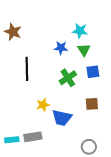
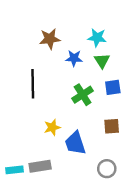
brown star: (13, 32) -> (50, 39), moved, turned -30
blue trapezoid: (62, 118) -> (75, 143), turned 60
gray circle: (89, 147) -> (107, 169), moved

